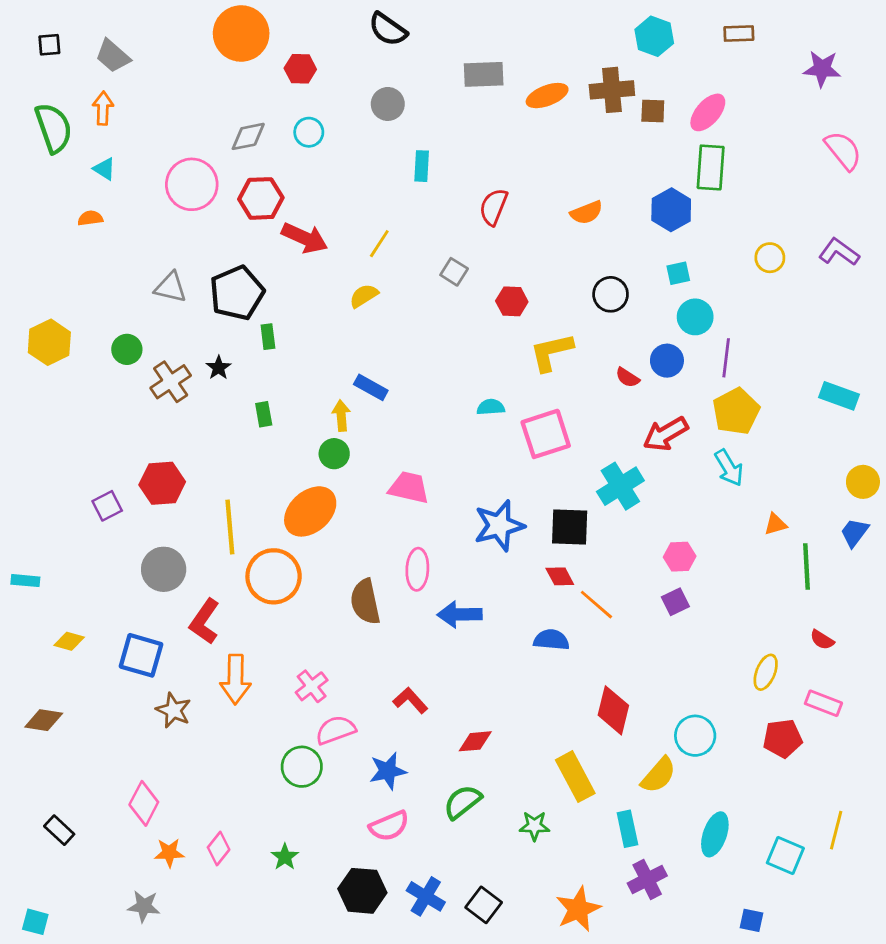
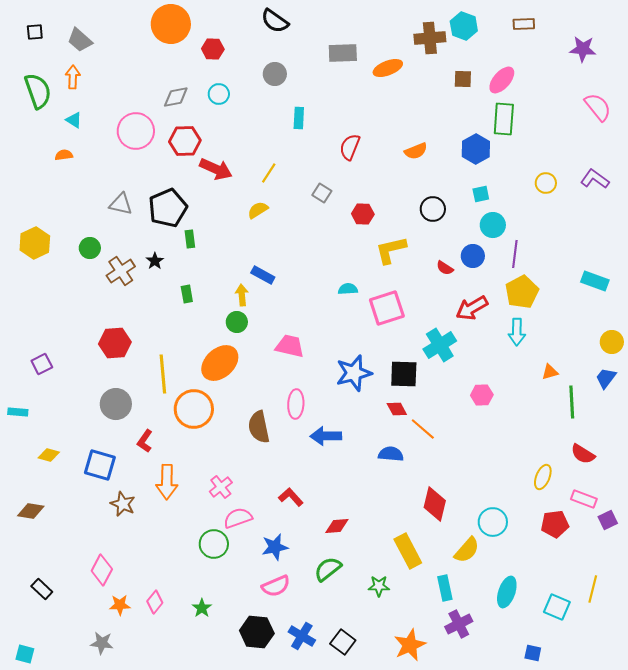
brown cross: (612, 90) -> (430, 38), moved
cyan arrow: (729, 468) -> (517, 332), turned 32
purple square: (107, 506) -> (42, 364), moved
purple square: (675, 602) -> (608, 520), moved
red L-shape: (204, 621) -> (145, 441), size x0.7
red semicircle: (822, 640) -> (583, 454), size x1.4

